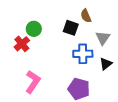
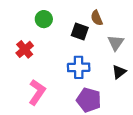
green circle: (34, 29) -> (44, 19), moved
blue cross: (83, 54) -> (79, 67), moved

